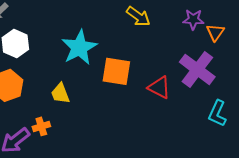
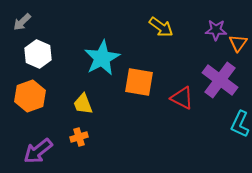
orange cross: (41, 126) -> (79, 137), moved

